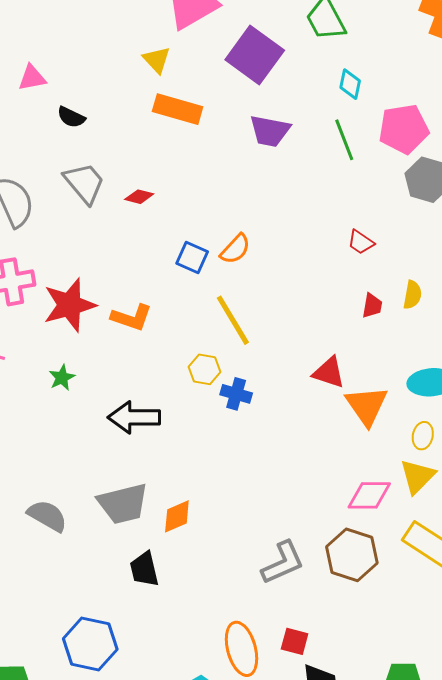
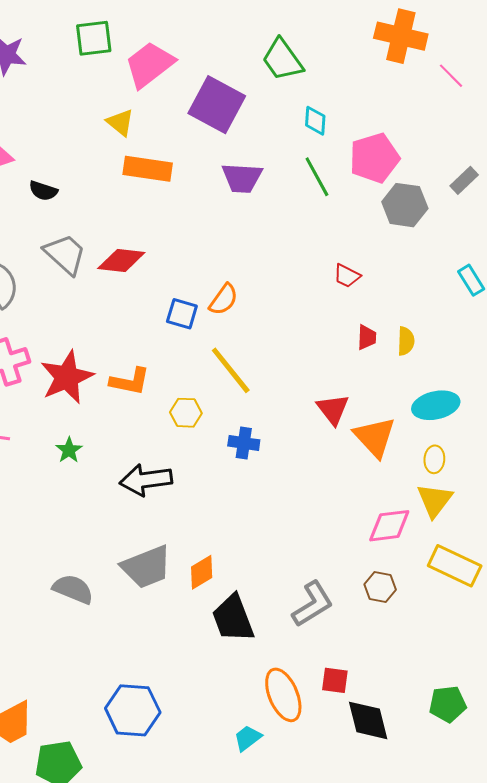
red diamond: (139, 197) -> (121, 261), size x1.6
yellow semicircle: (412, 295) -> (406, 341), moved
yellow hexagon: (205, 369) -> (186, 413), moved
red triangle: (329, 372) -> (333, 409), turned 42
brown hexagon: (352, 555) -> (380, 587), size x0.6
black trapezoid: (144, 569) -> (233, 618), moved, size x1.4

